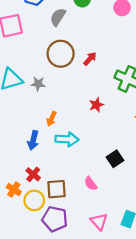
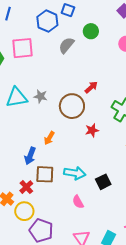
brown circle: (61, 54) -> (72, 106), moved
gray star: (38, 84) -> (41, 96), moved
cyan arrow: (67, 139) -> (75, 173), moved
brown square: (56, 189) -> (45, 174), moved

